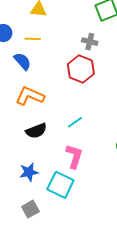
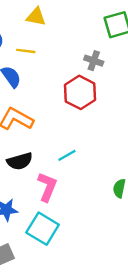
pink L-shape: (74, 156) -> (47, 187), moved

